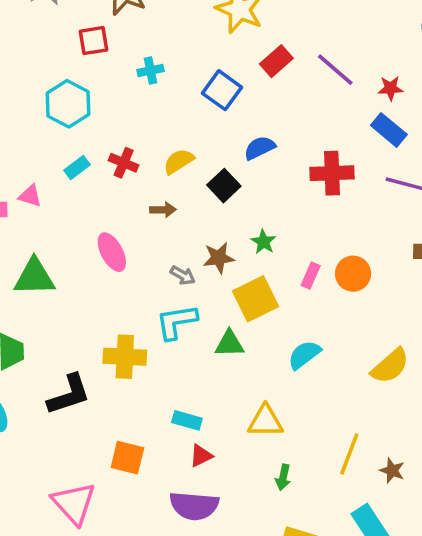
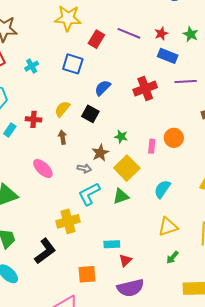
brown arrow: (163, 210) -> (62, 137), turned -80
yellow triangle: (265, 421) -> (168, 227), moved
green arrow: (283, 477) -> (172, 257), turned 48

